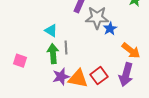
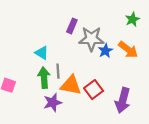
orange arrow: (131, 51) -> (128, 50), moved
red square: (99, 76) -> (94, 90), moved
orange triangle: (78, 79) -> (71, 85), moved

